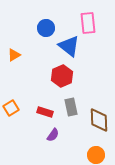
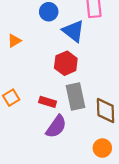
gray rectangle: (71, 107) -> (76, 97), size x1.4
purple semicircle: (53, 135) -> (56, 127), size x1.6

